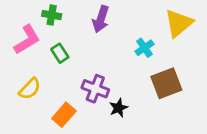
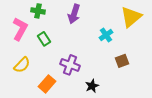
pink L-shape: (27, 40) -> (20, 29), turned -30
brown square: (166, 83) -> (122, 61), size x0.6
black star: (119, 108) -> (92, 86), moved

